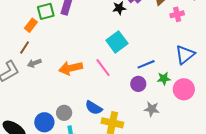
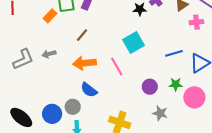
brown line: (25, 48) -> (82, 35), moved
blue line: (146, 64) -> (174, 53), moved
blue semicircle: (94, 108) -> (89, 90), moved

